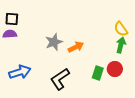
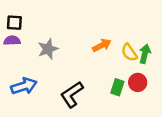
yellow semicircle: (121, 29) -> (129, 53), moved
gray star: (54, 42) -> (48, 49), moved
orange arrow: (76, 47) -> (102, 45), moved

